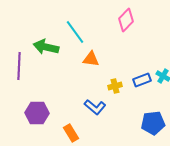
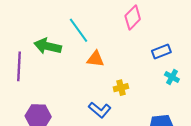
blue rectangle: (142, 80) -> (161, 51), moved

